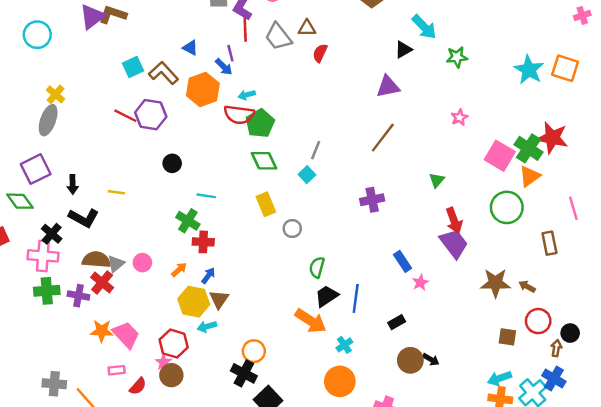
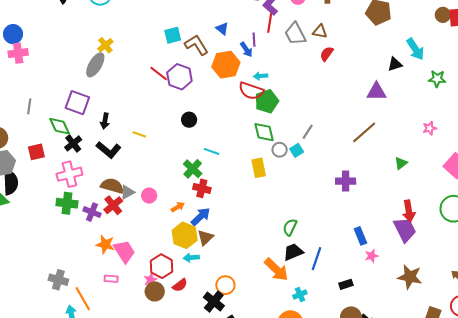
purple square: (36, 169) -> (77, 103), turned 35
green triangle: (437, 180) -> (401, 163), moved
gray circle: (292, 229) -> (280, 150), moved
black cross: (52, 234) -> (73, 143), moved
pink cross: (43, 256) -> (69, 174), turned -30
blue arrow: (208, 276) -> (201, 217), size x1.5
brown star: (495, 283) -> (410, 277), moved
red semicircle: (138, 386) -> (180, 285), moved

